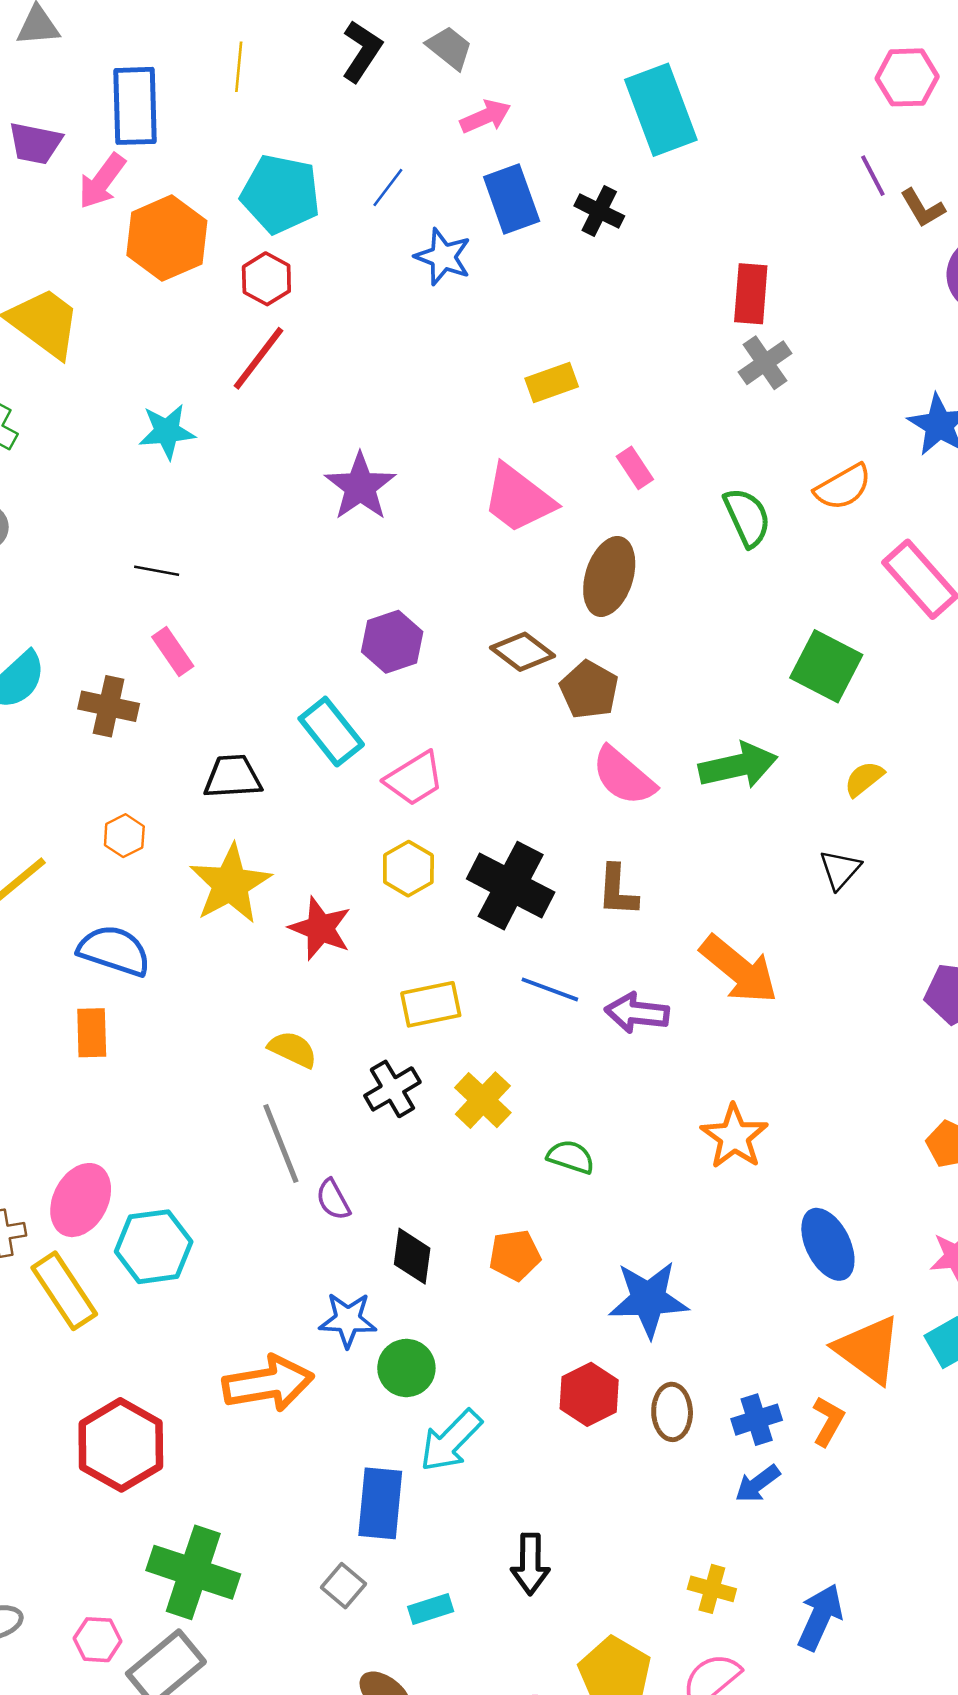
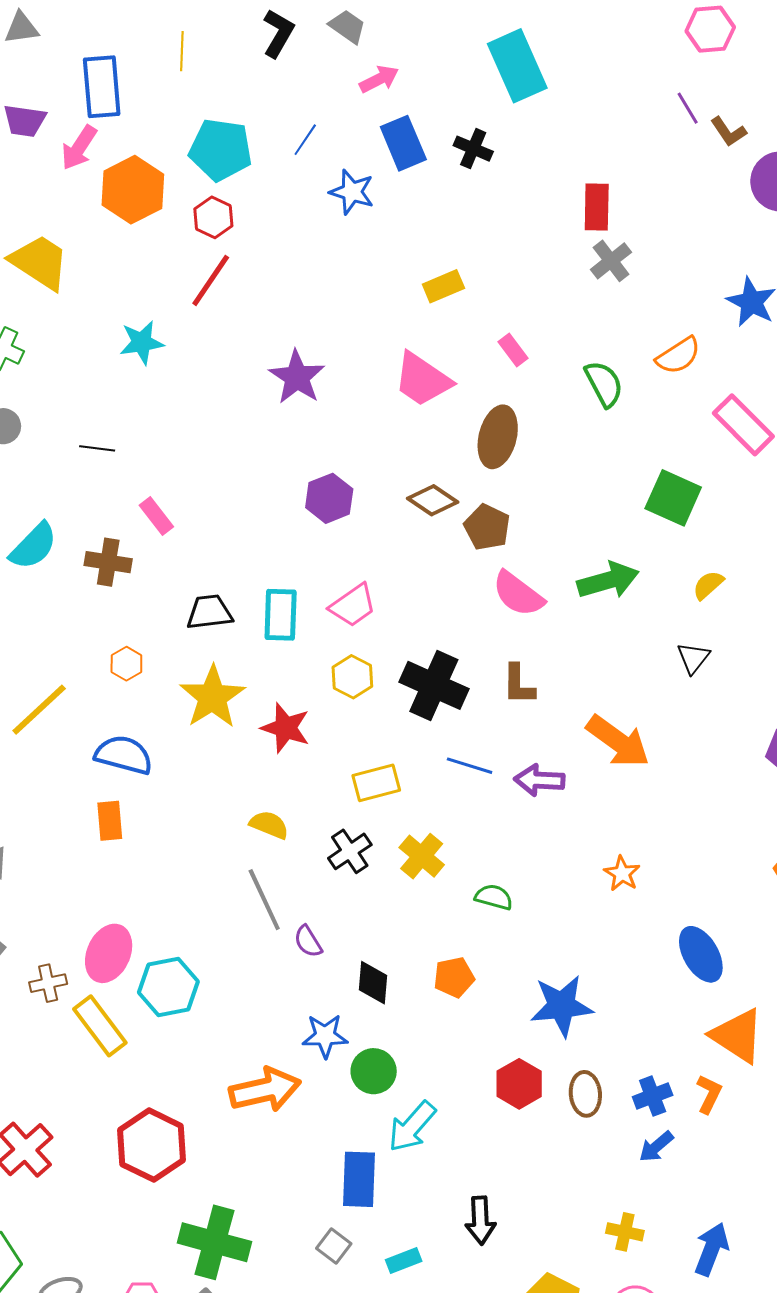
black line: (157, 571) -> (97, 448), moved
cyan rectangle: (331, 732) -> (281, 615), moved, turned 44
orange star: (734, 1137) -> (622, 873), size x0.7

